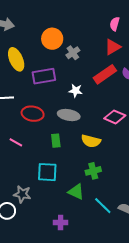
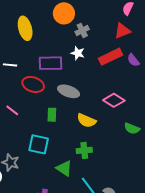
purple rectangle: (44, 76) -> (50, 63), moved
white star: (76, 91) -> (78, 53), moved

